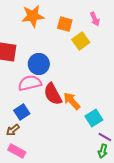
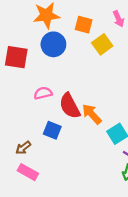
blue circle: (39, 64) -> (53, 44), moved
pink semicircle: (30, 83) -> (43, 93), size x0.7
blue square: (22, 112) -> (52, 130), moved, turned -35

